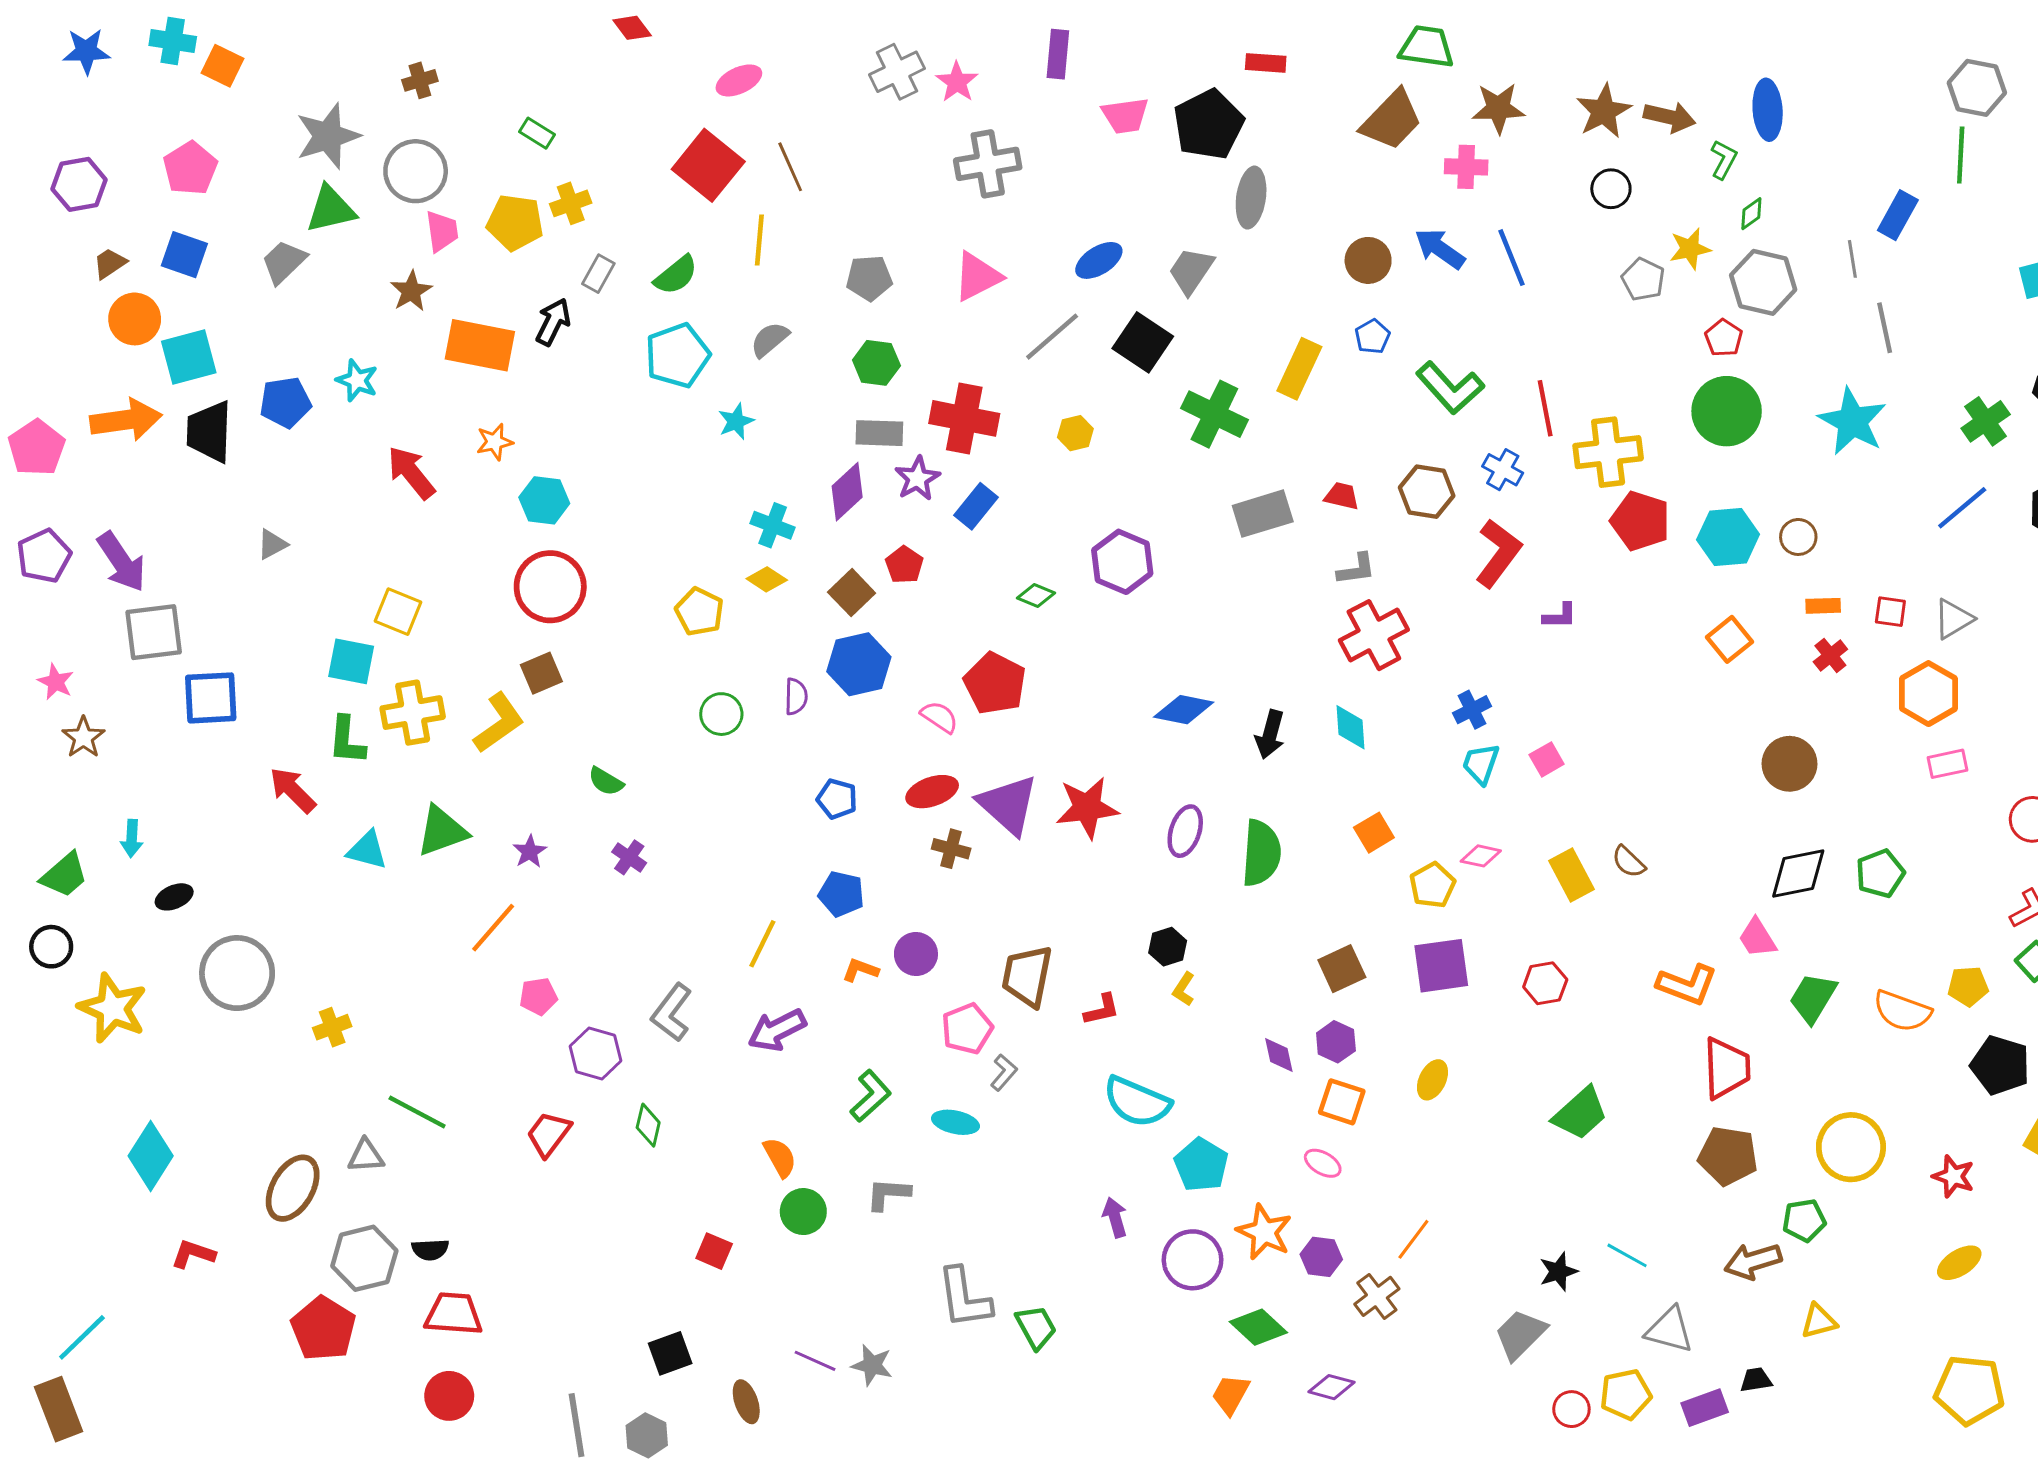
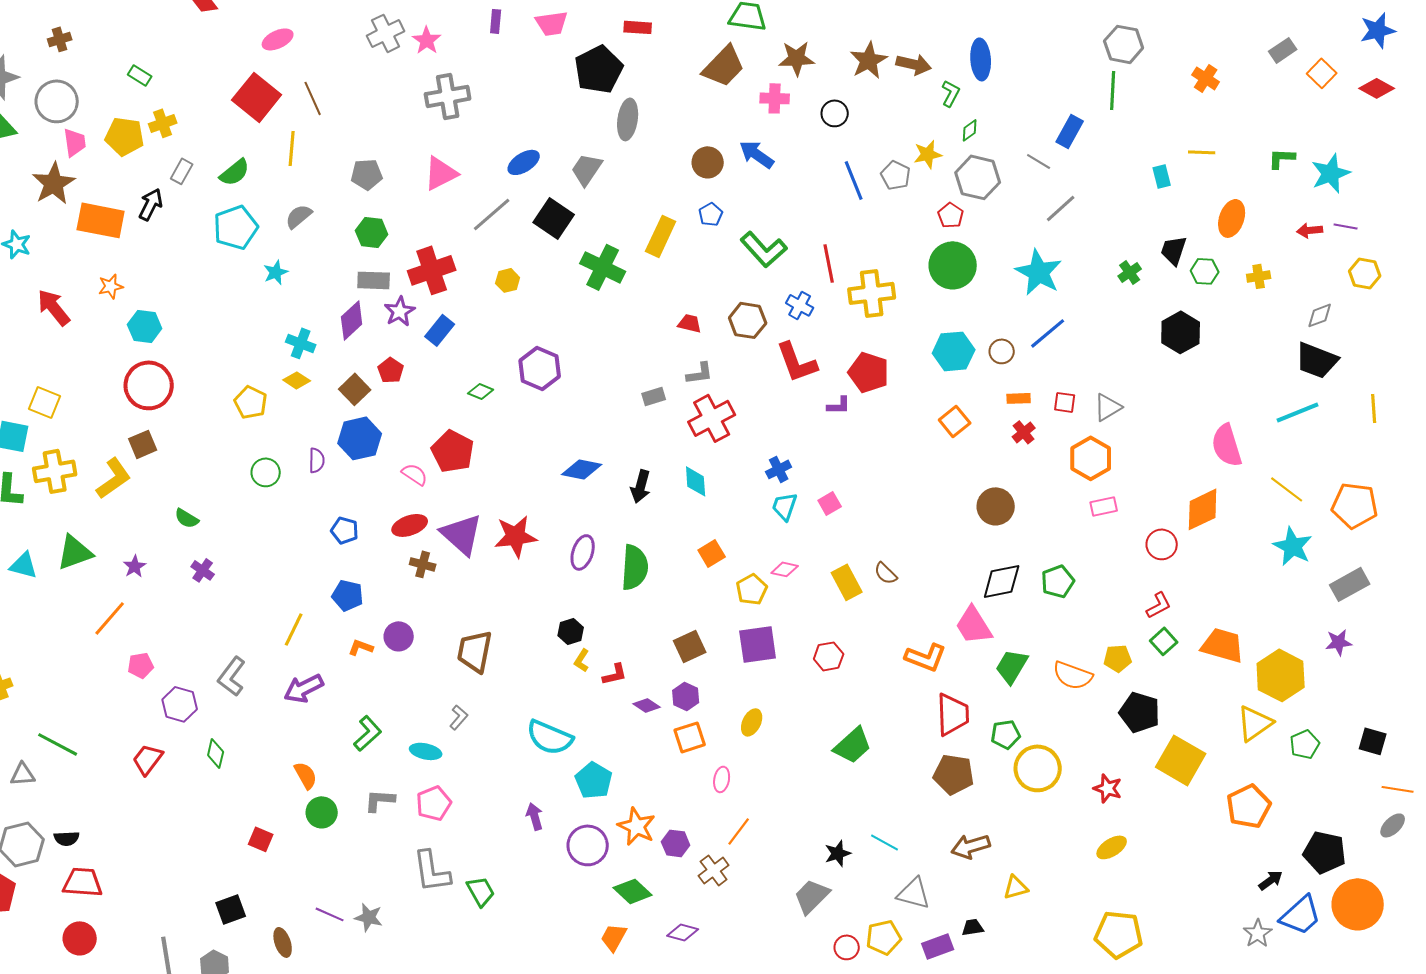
purple rectangle: (1058, 54) -> (496, 21), size x0.7
pink trapezoid: (1125, 116) -> (552, 23), moved
black circle: (1611, 189) -> (835, 113), moved
blue line: (1511, 258) -> (854, 180), moved
gray line: (1852, 259) -> (1039, 161), turned -50
brown star: (411, 291) -> (54, 183), size x1.5
gray line: (1885, 328) -> (1061, 208), turned 60
red cross: (964, 418) -> (432, 270), turned -30
green cross: (1986, 421) -> (1130, 272), size x0.7
blue line: (1962, 508) -> (1048, 333), moved
gray rectangle: (1263, 514) -> (654, 396), moved, size x0.6
red pentagon: (1640, 521) -> (869, 372), moved
red L-shape: (1498, 553) -> (797, 362), turned 123
pink trapezoid: (1757, 938) -> (974, 625), size x1.4
red L-shape: (1102, 1010) -> (615, 674), moved
pink pentagon: (967, 1029) -> (434, 803), moved
purple diamond: (1279, 1055) -> (647, 705), turned -44
orange square: (1342, 1102) -> (690, 737), turned -36
pink ellipse: (1323, 1163) -> (722, 779), moved, turned 70
green pentagon: (1804, 1220) -> (1006, 734), moved

